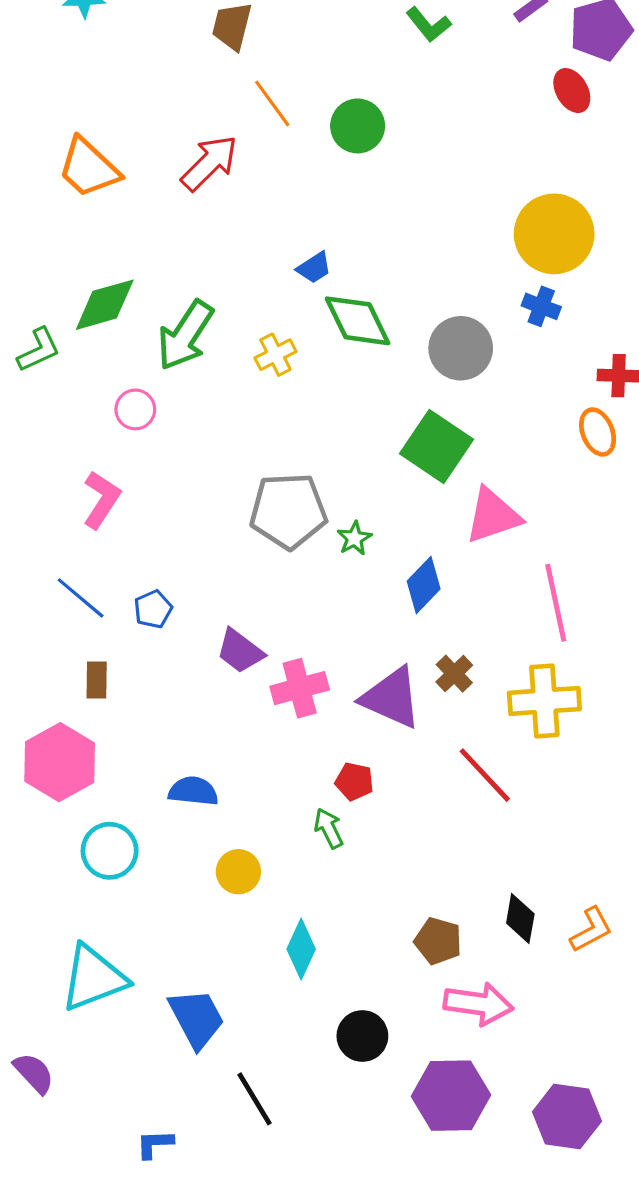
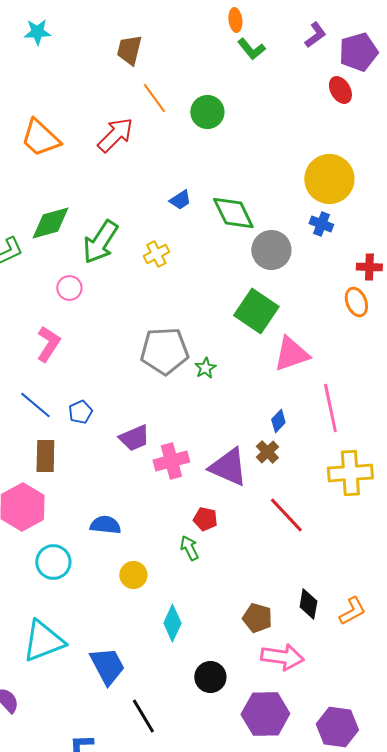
green diamond: (358, 321) -> (233, 213), moved
blue diamond: (424, 585) -> (278, 421), moved, size x0.7
purple trapezoid: (240, 651) -> (134, 438), turned -60
brown rectangle: (97, 680) -> (45, 456), size x1.4
yellow cross: (544, 701) -> (350, 473), moved

